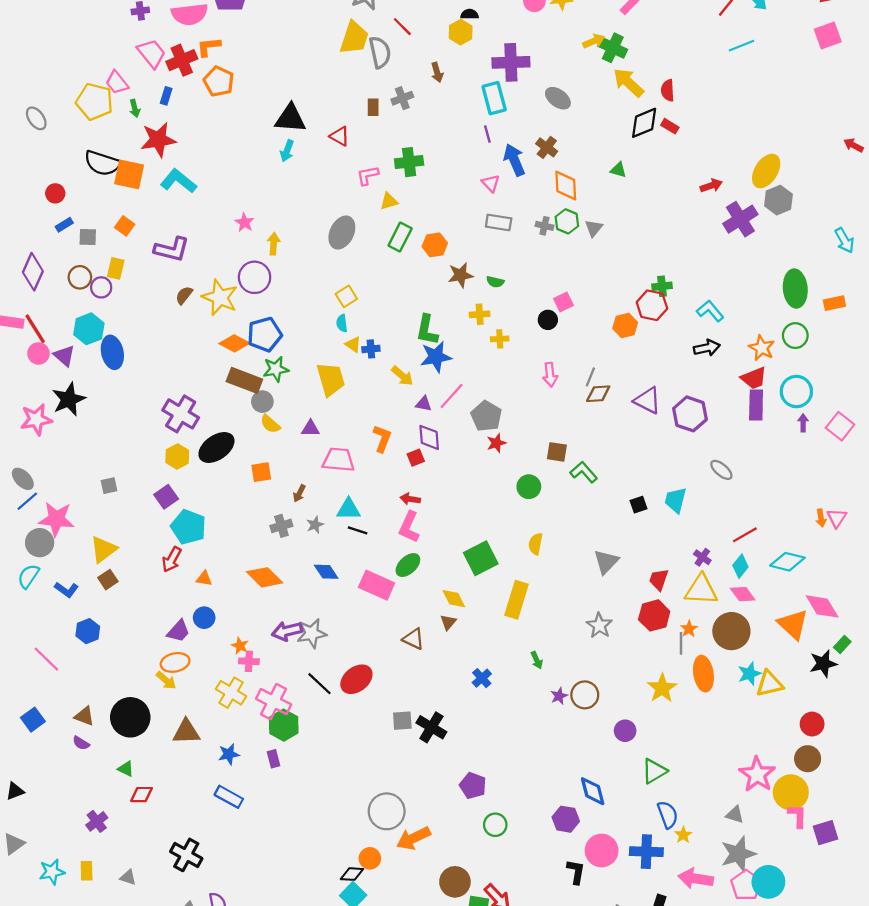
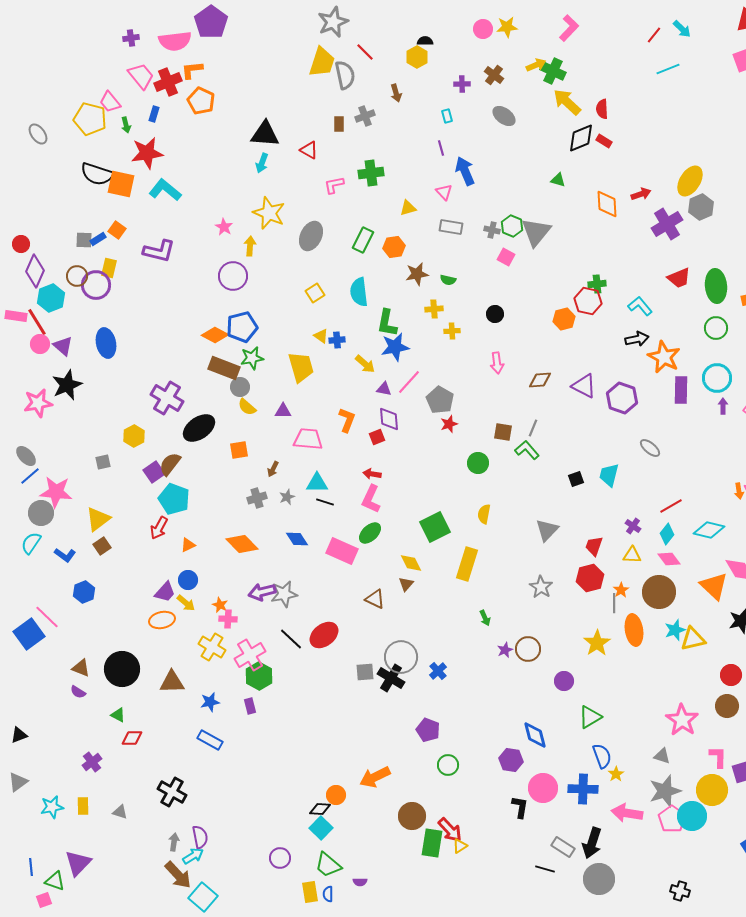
purple cross: (511, 62) -> (462, 84), size x0.5
cyan rectangle: (494, 98) -> (447, 116), size x0.5
brown cross: (547, 147) -> (494, 75), moved
orange diamond: (566, 186) -> (607, 204), moved
red circle: (55, 193) -> (21, 244), moved
yellow triangle: (389, 201) -> (408, 208), moved
blue rectangle: (64, 225) -> (98, 239), moved
gray triangle: (594, 228) -> (536, 232), size x1.8
purple circle: (101, 287) -> (96, 285), size x1.5
brown semicircle: (184, 295) -> (170, 464), moved, size x1.4
yellow star: (220, 297) -> (269, 213), moved
pink square: (564, 302) -> (506, 257), moved, turned -36
cyan semicircle: (342, 323) -> (359, 292), moved, size x1.8
cyan hexagon: (89, 329) -> (51, 298), moved
orange star: (762, 348) -> (664, 357), moved, size x1.4
gray line: (590, 377) -> (533, 428), moved
red trapezoid: (754, 378) -> (679, 278), moved
yellow hexagon: (177, 456) -> (134, 436), moved
orange triangle: (204, 578) -> (188, 545), turned -35
yellow triangle: (701, 590) -> (632, 555), size x0.6
blue cross: (482, 678) -> (438, 671), moved
yellow arrow: (166, 680) -> (186, 603), moved
pink cross: (274, 702) -> (250, 655), turned 32
blue square: (33, 720) -> (29, 634), moved, size x1.4
yellow circle: (791, 792) -> (712, 790), moved
gray circle: (387, 811) -> (401, 657), moved

